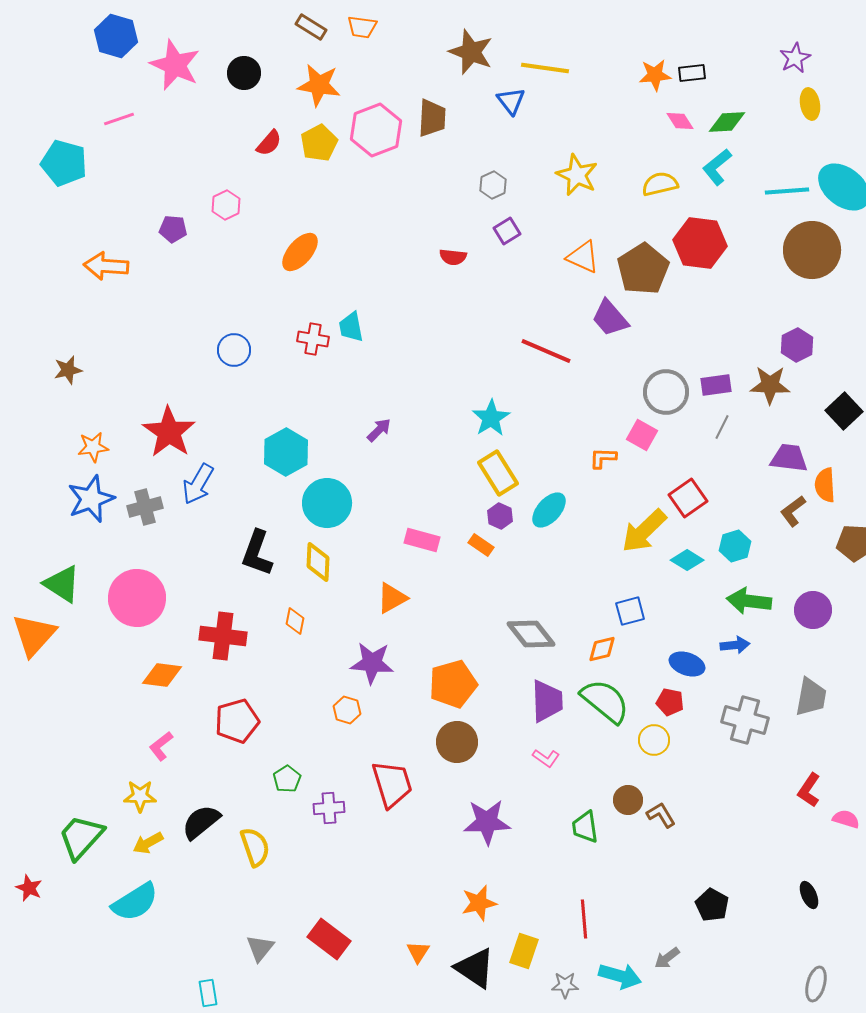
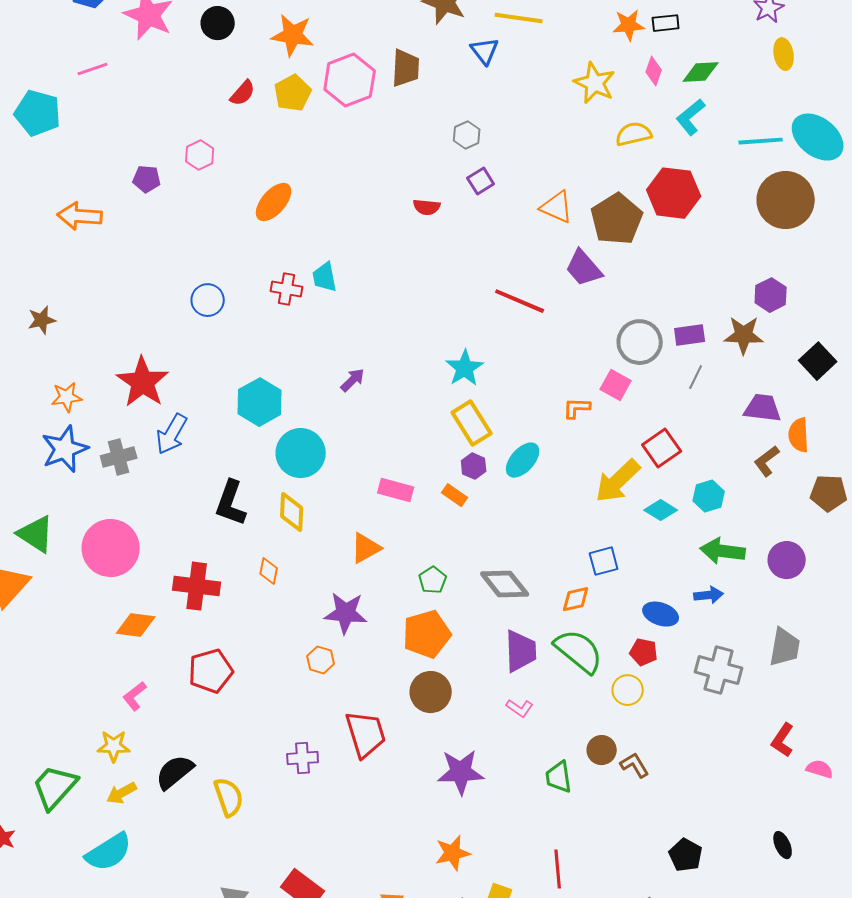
pink diamond: (680, 121) -> (654, 71), turned 52
yellow star: (577, 175) -> (595, 83), moved
green pentagon: (287, 779) -> (433, 580), moved

